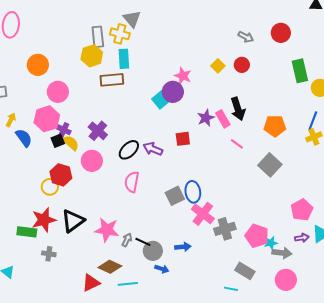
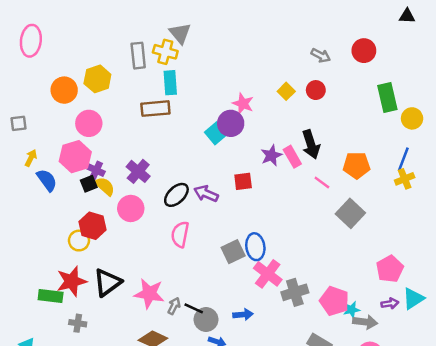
yellow hexagon: (92, 56) -> (97, 79), moved
pink line: (237, 144) -> (322, 183), moved

